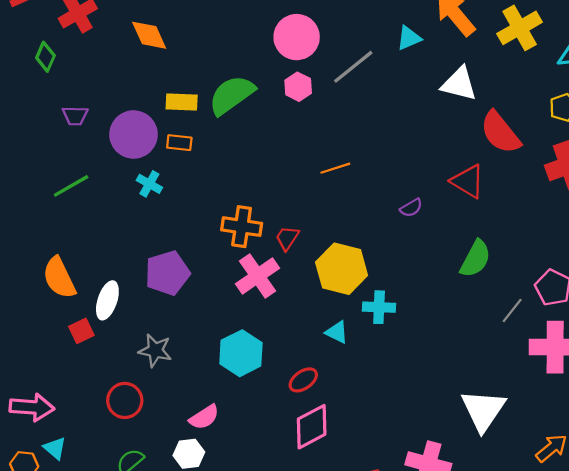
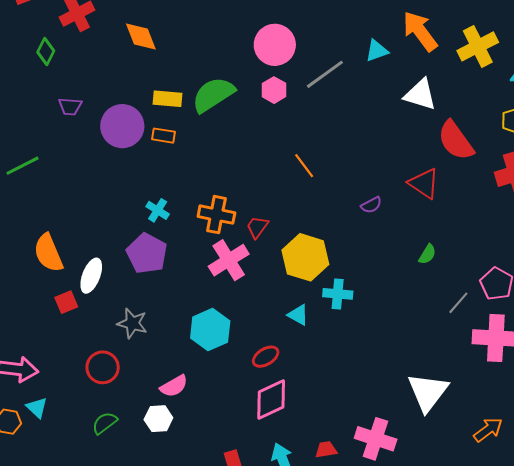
orange line: (335, 168) -> (304, 166), turned 68
cyan cross: (149, 184) -> (158, 210), moved
green line: (71, 186) -> (23, 166), moved
green semicircle: (475, 259) -> (427, 254), size x0.6
purple pentagon: (167, 273) -> (147, 253), turned -30

